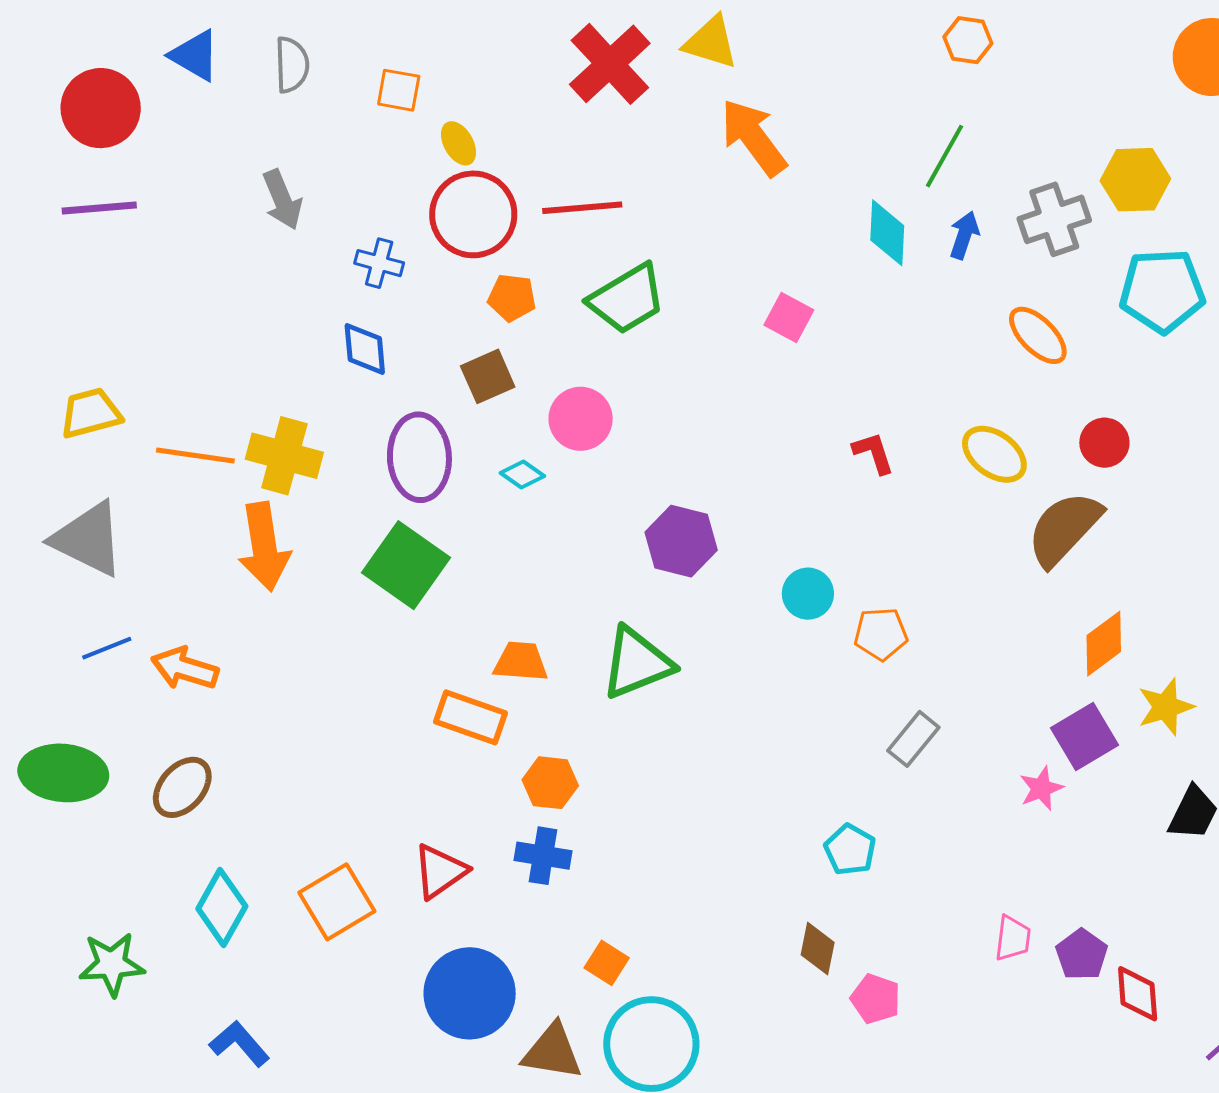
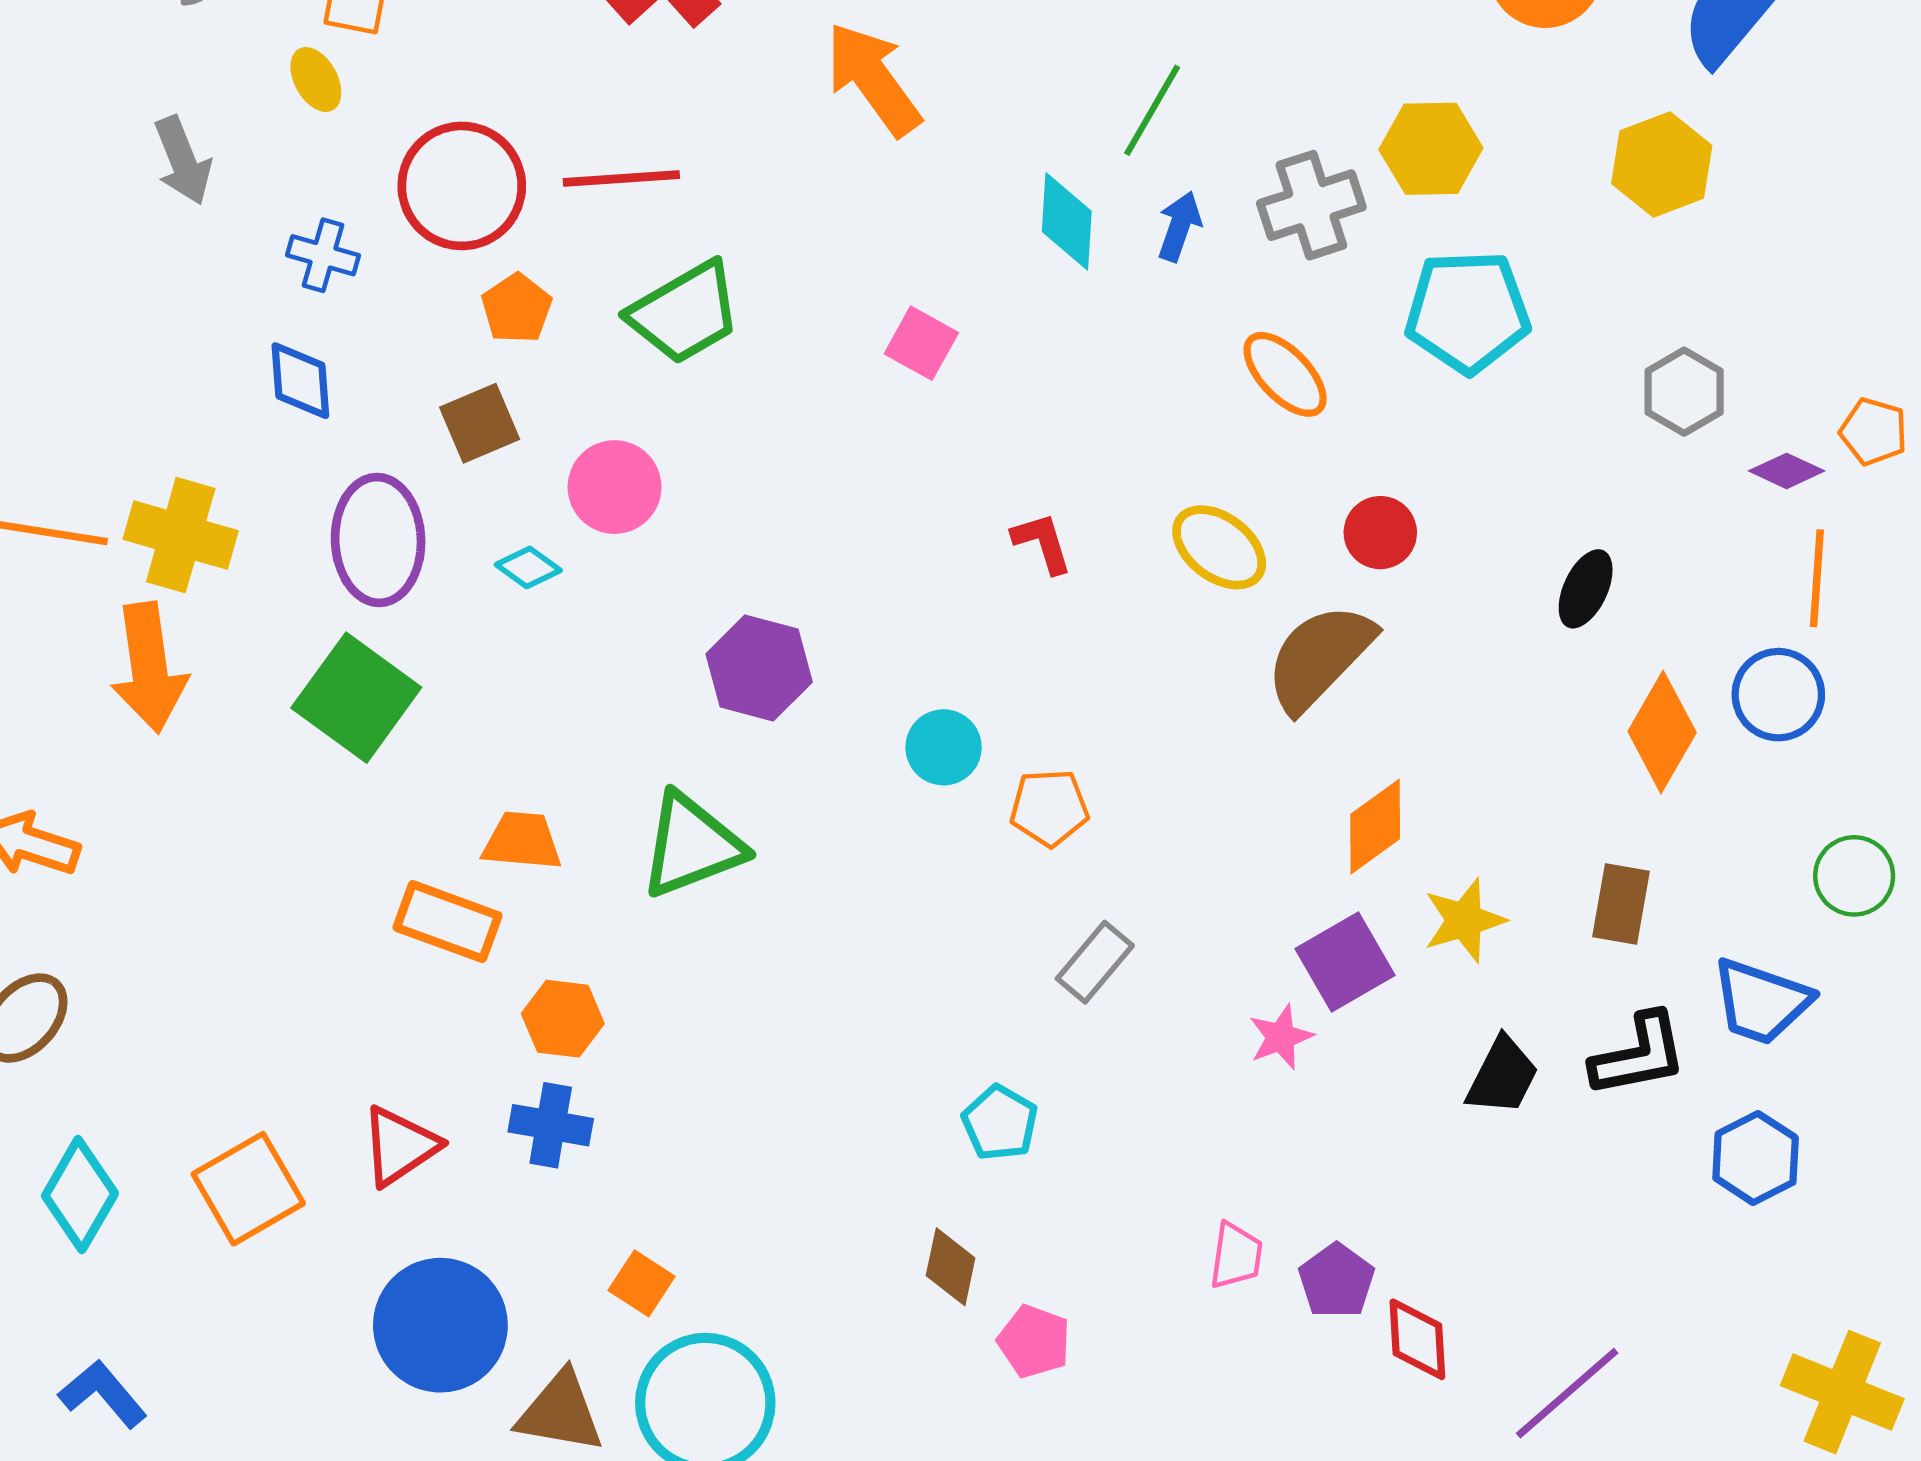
yellow ellipse: (459, 143) -> (316, 80), moved
orange pentagon: (512, 298) -> (517, 308), turned 30

